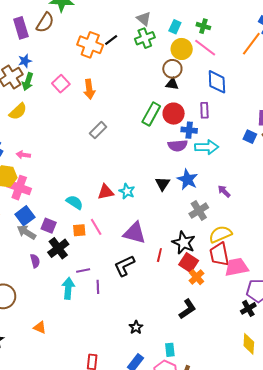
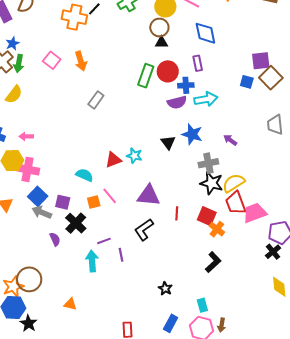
gray cross: (199, 211) -> (208, 163), turned 30
black star: (184, 243) -> (212, 183), moved

